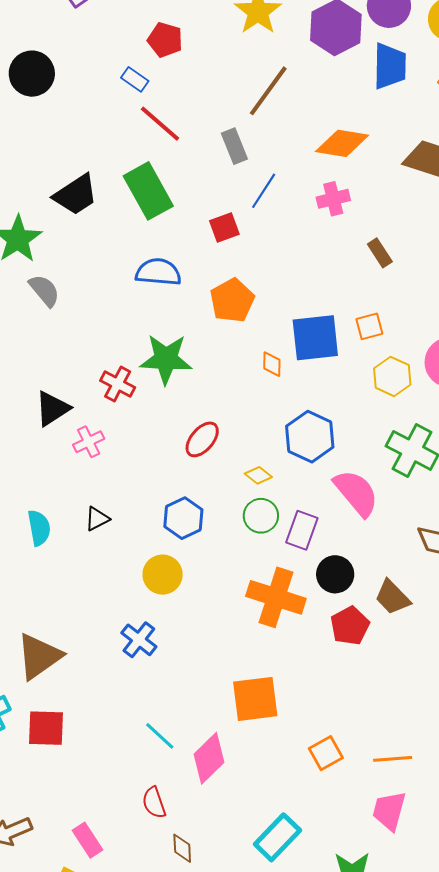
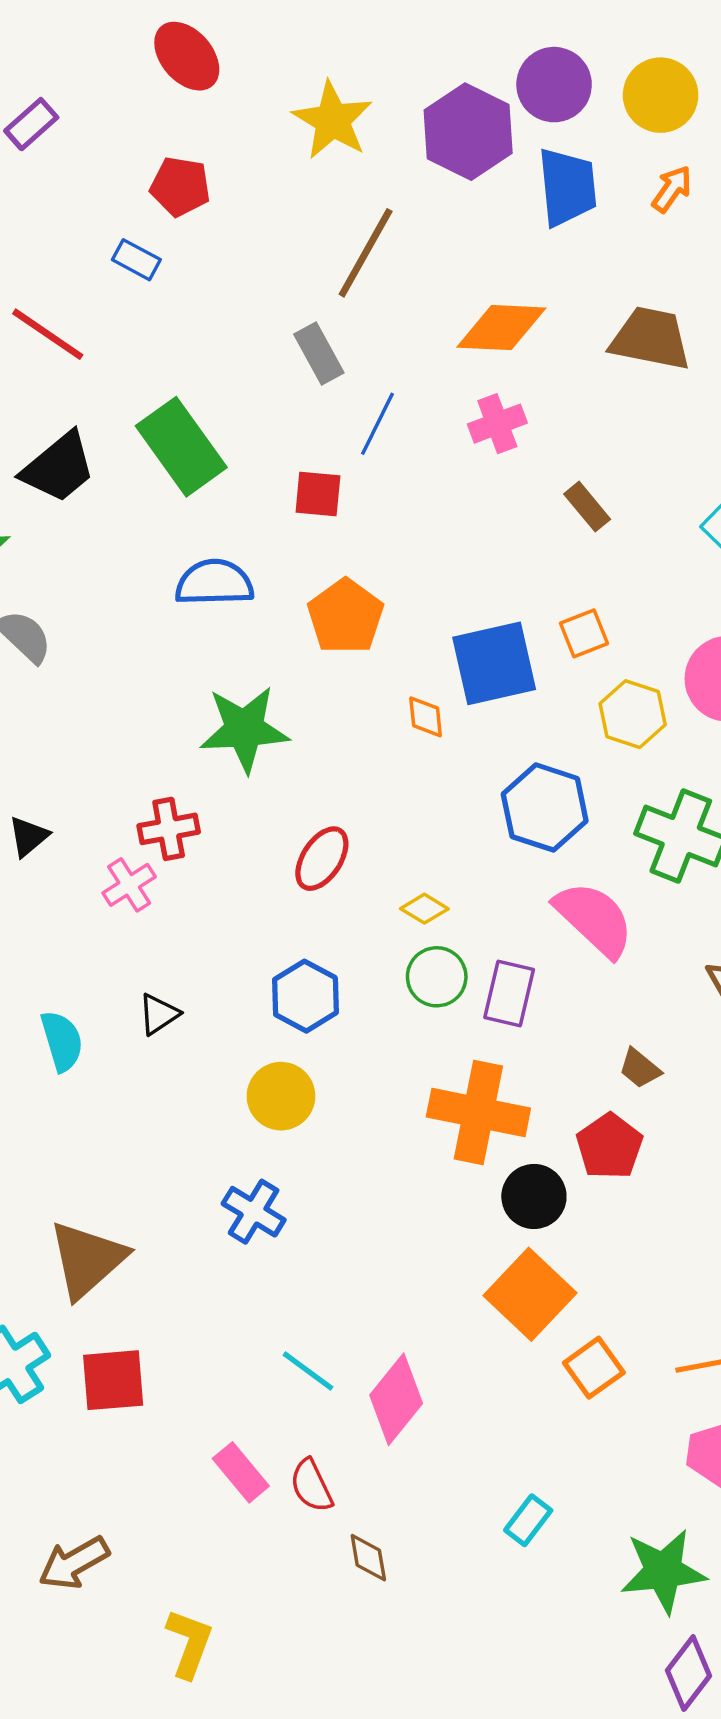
red line: (160, 124) -> (48, 334), moved
red square: (224, 228) -> (318, 494), turned 32
red cross: (118, 384) -> (169, 829), moved, turned -32
black triangle: (52, 409) -> (28, 836), moved, size x0.7
blue hexagon: (310, 437) -> (545, 807), moved
black circle: (335, 574) -> (534, 1196), moved
brown trapezoid: (392, 597) -> (640, 1068), moved, size x0.7
orange square: (255, 699) -> (530, 1294), moved, turned -33
cyan rectangle: (277, 837) -> (528, 1520), size x0.6
pink rectangle: (88, 840) -> (241, 1472), moved

